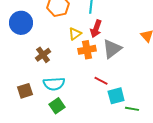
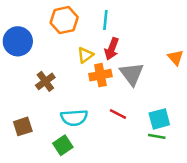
gray triangle: (112, 49) -> (132, 74), turned -30
cyan semicircle: (54, 84) -> (74, 118), moved
cyan square: (116, 96) -> (159, 119), moved
green line: (132, 109) -> (157, 136), moved

